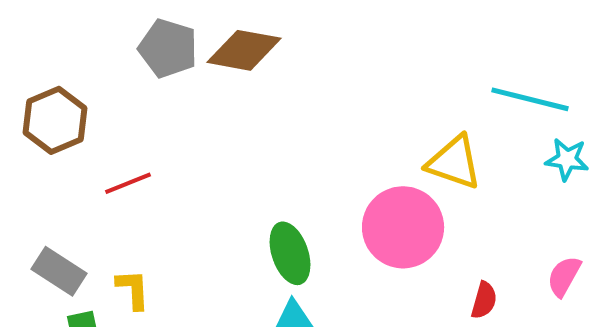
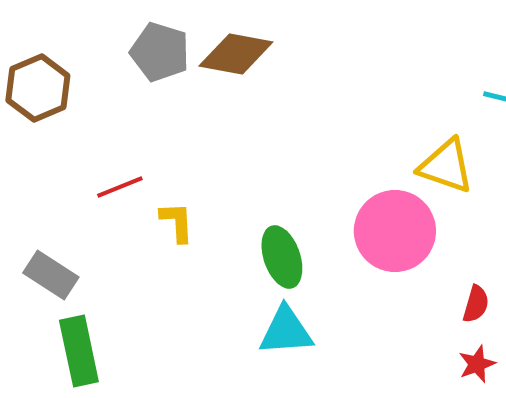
brown hexagon: (55, 120) -> (38, 88), moved
yellow L-shape: (133, 289) -> (177, 222), moved

